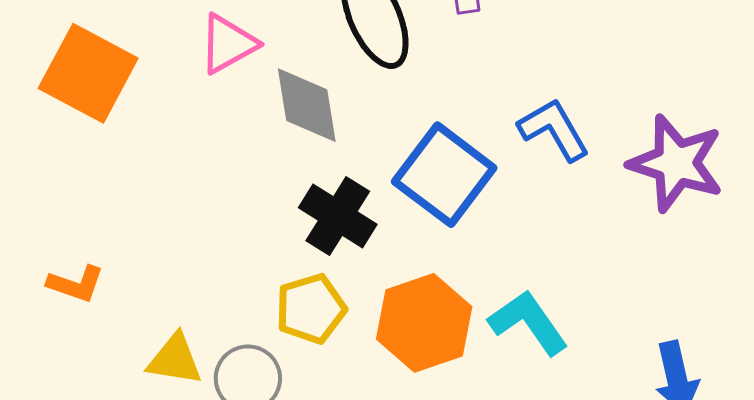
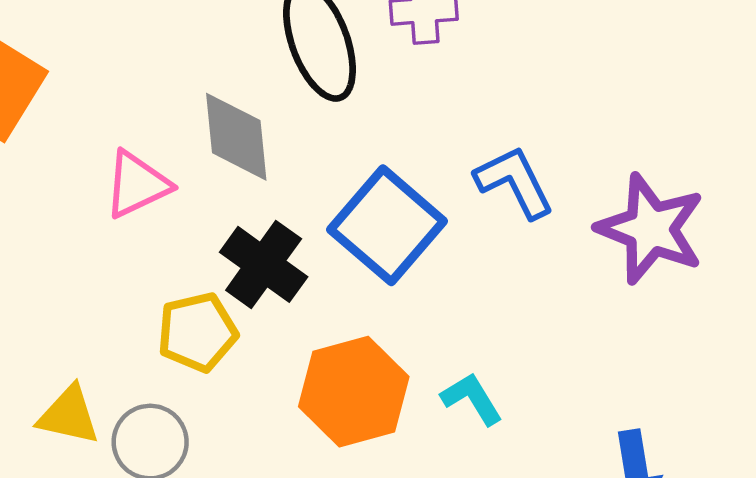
pink triangle: (228, 44) -> (137, 184), moved
yellow pentagon: (311, 309) -> (197, 332), moved
cyan L-shape: (528, 322) -> (472, 399), size x0.7

